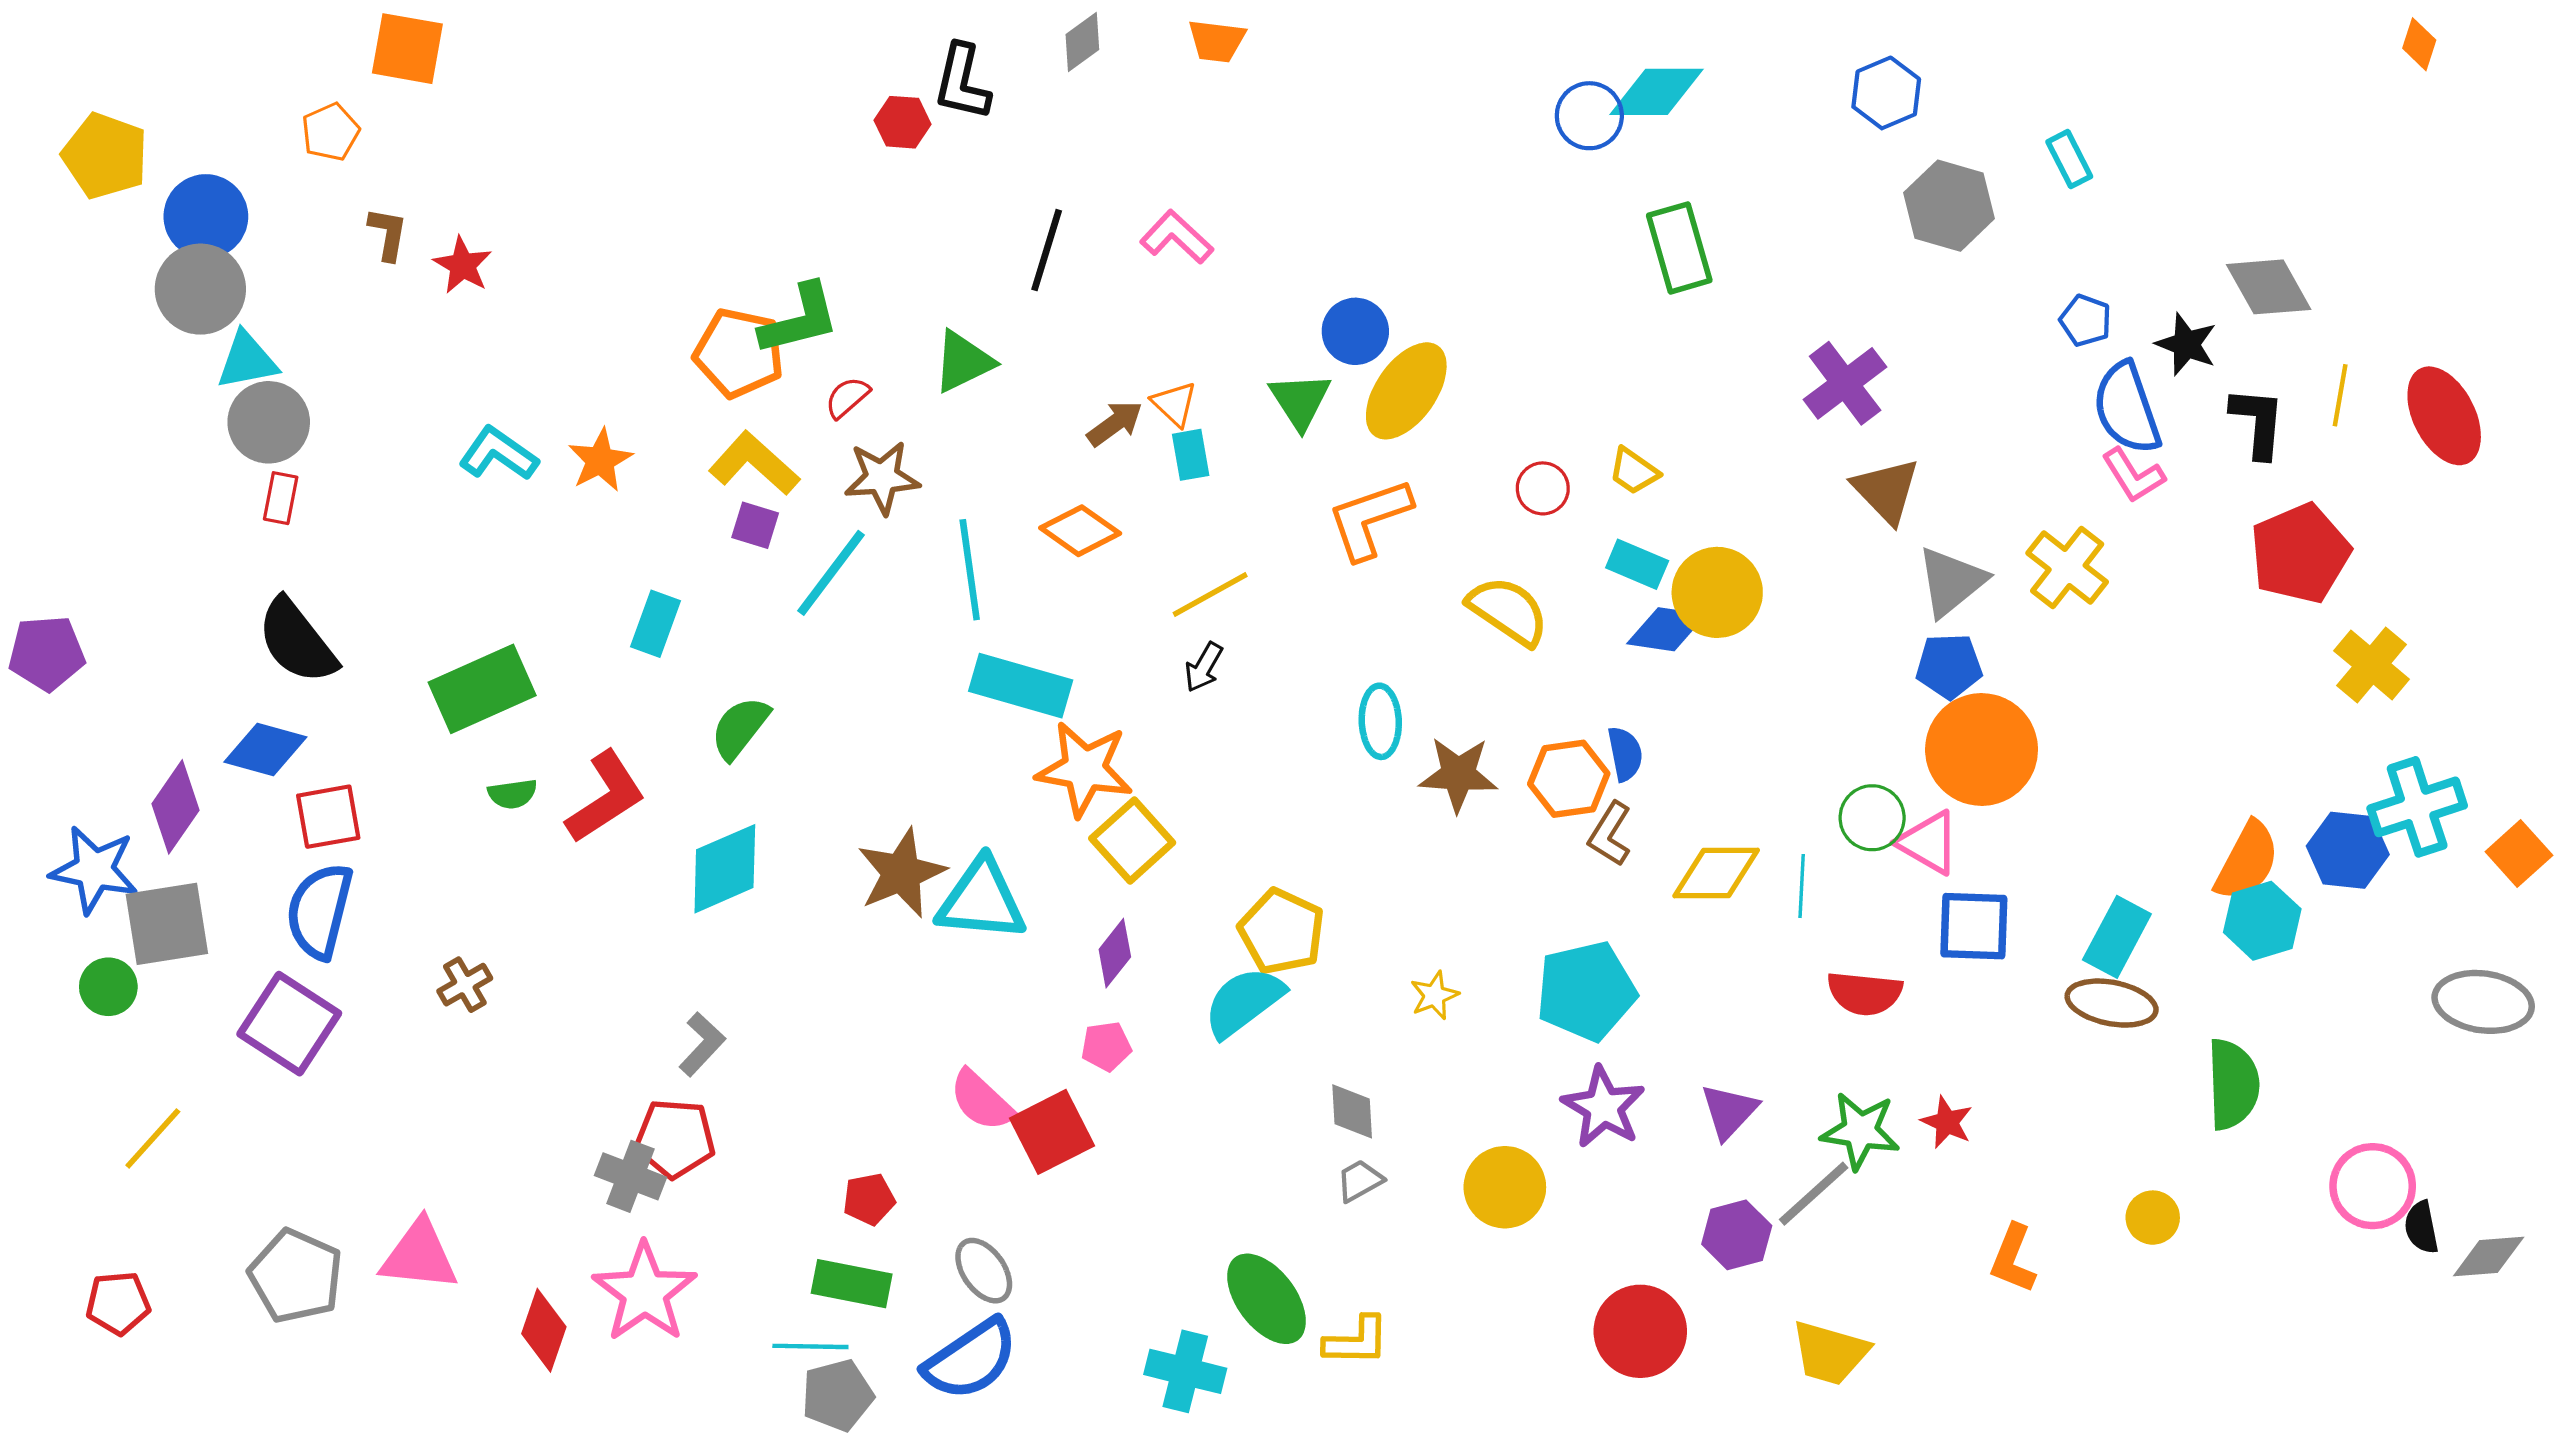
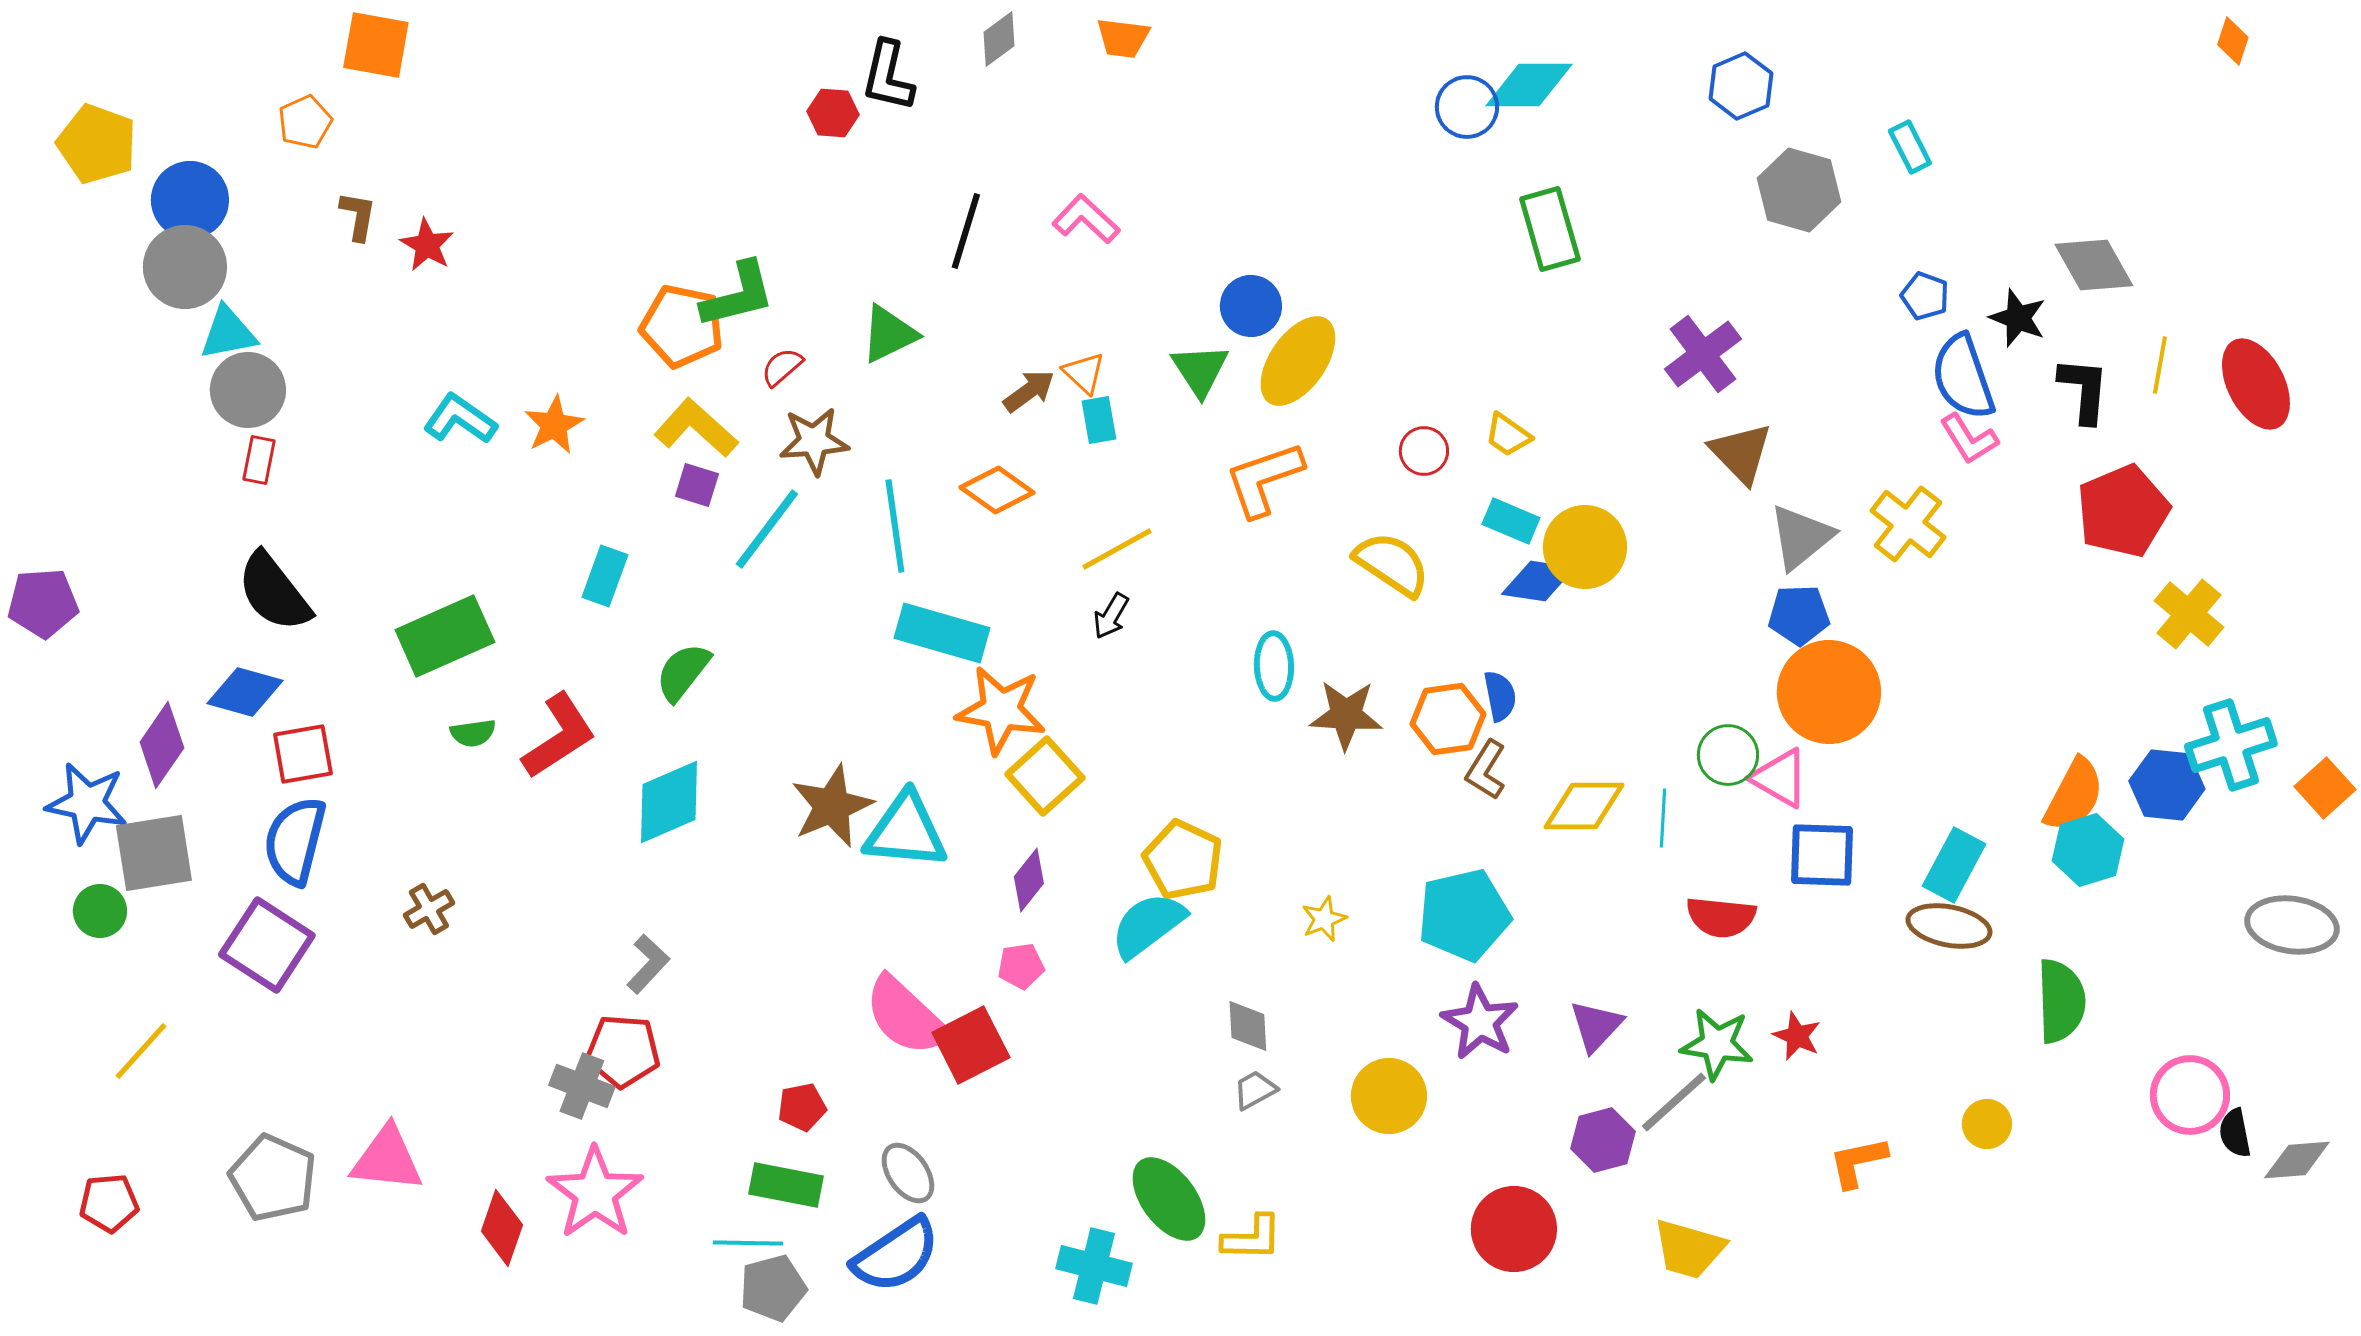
pink semicircle: (982, 1101) -> (906, 1016), size x1.4
orange L-shape: (2013, 1259) -> (1858, 1162), turned 56

